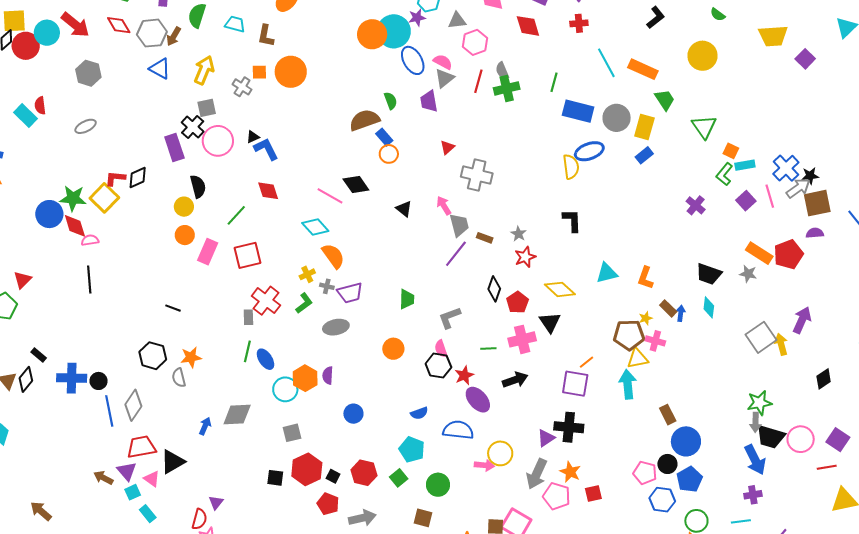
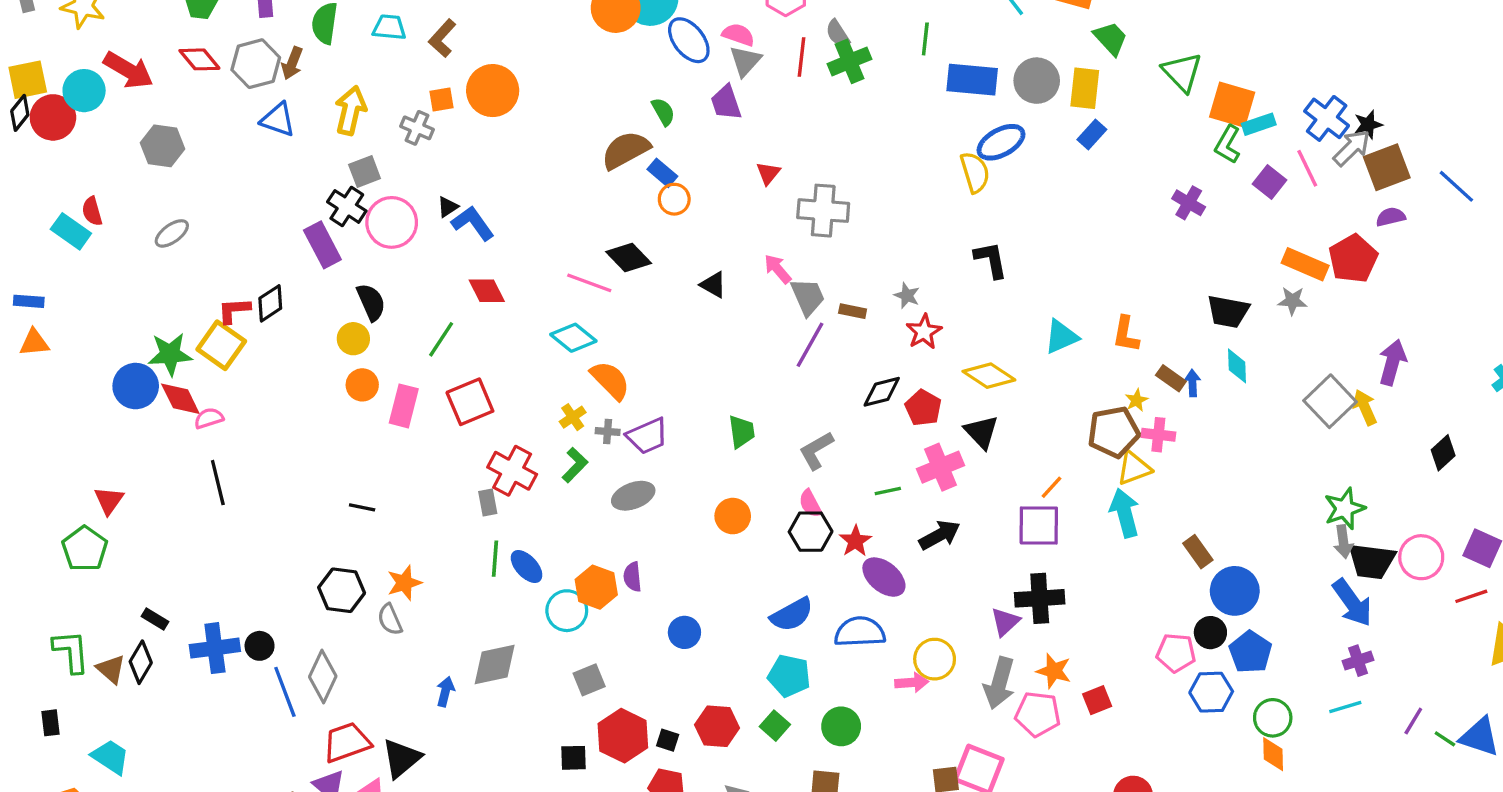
brown L-shape: (266, 36) -> (442, 38), turned 40
orange square: (731, 151) -> (1232, 105), size x1.8
black diamond: (494, 289) -> (882, 392), turned 65
blue semicircle: (419, 413) -> (792, 615), size x1.5

